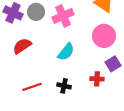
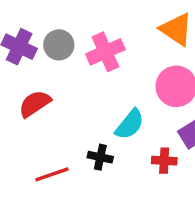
cyan semicircle: (66, 52) -> (130, 124), moved
black cross: (64, 86) -> (100, 157), moved

